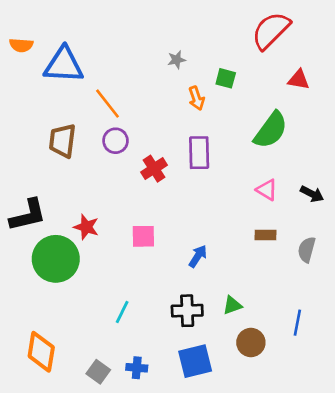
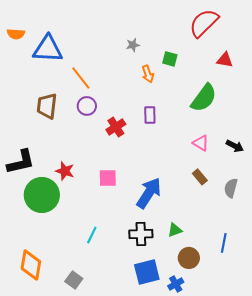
purple rectangle: (199, 153) -> (150, 115), size x0.7
brown rectangle: (265, 235) -> (200, 177), turned 49
blue arrow: (198, 256) -> (149, 193), size x1.8
blue cross: (137, 368) -> (176, 284), moved, turned -35

